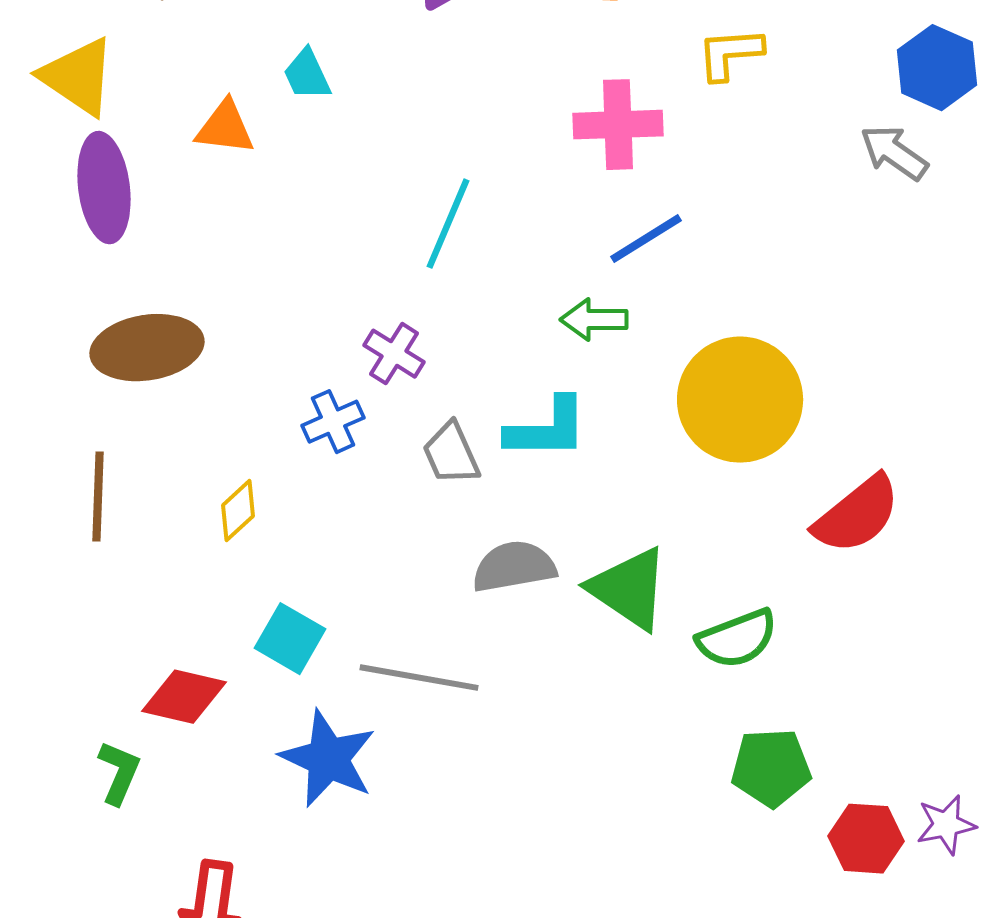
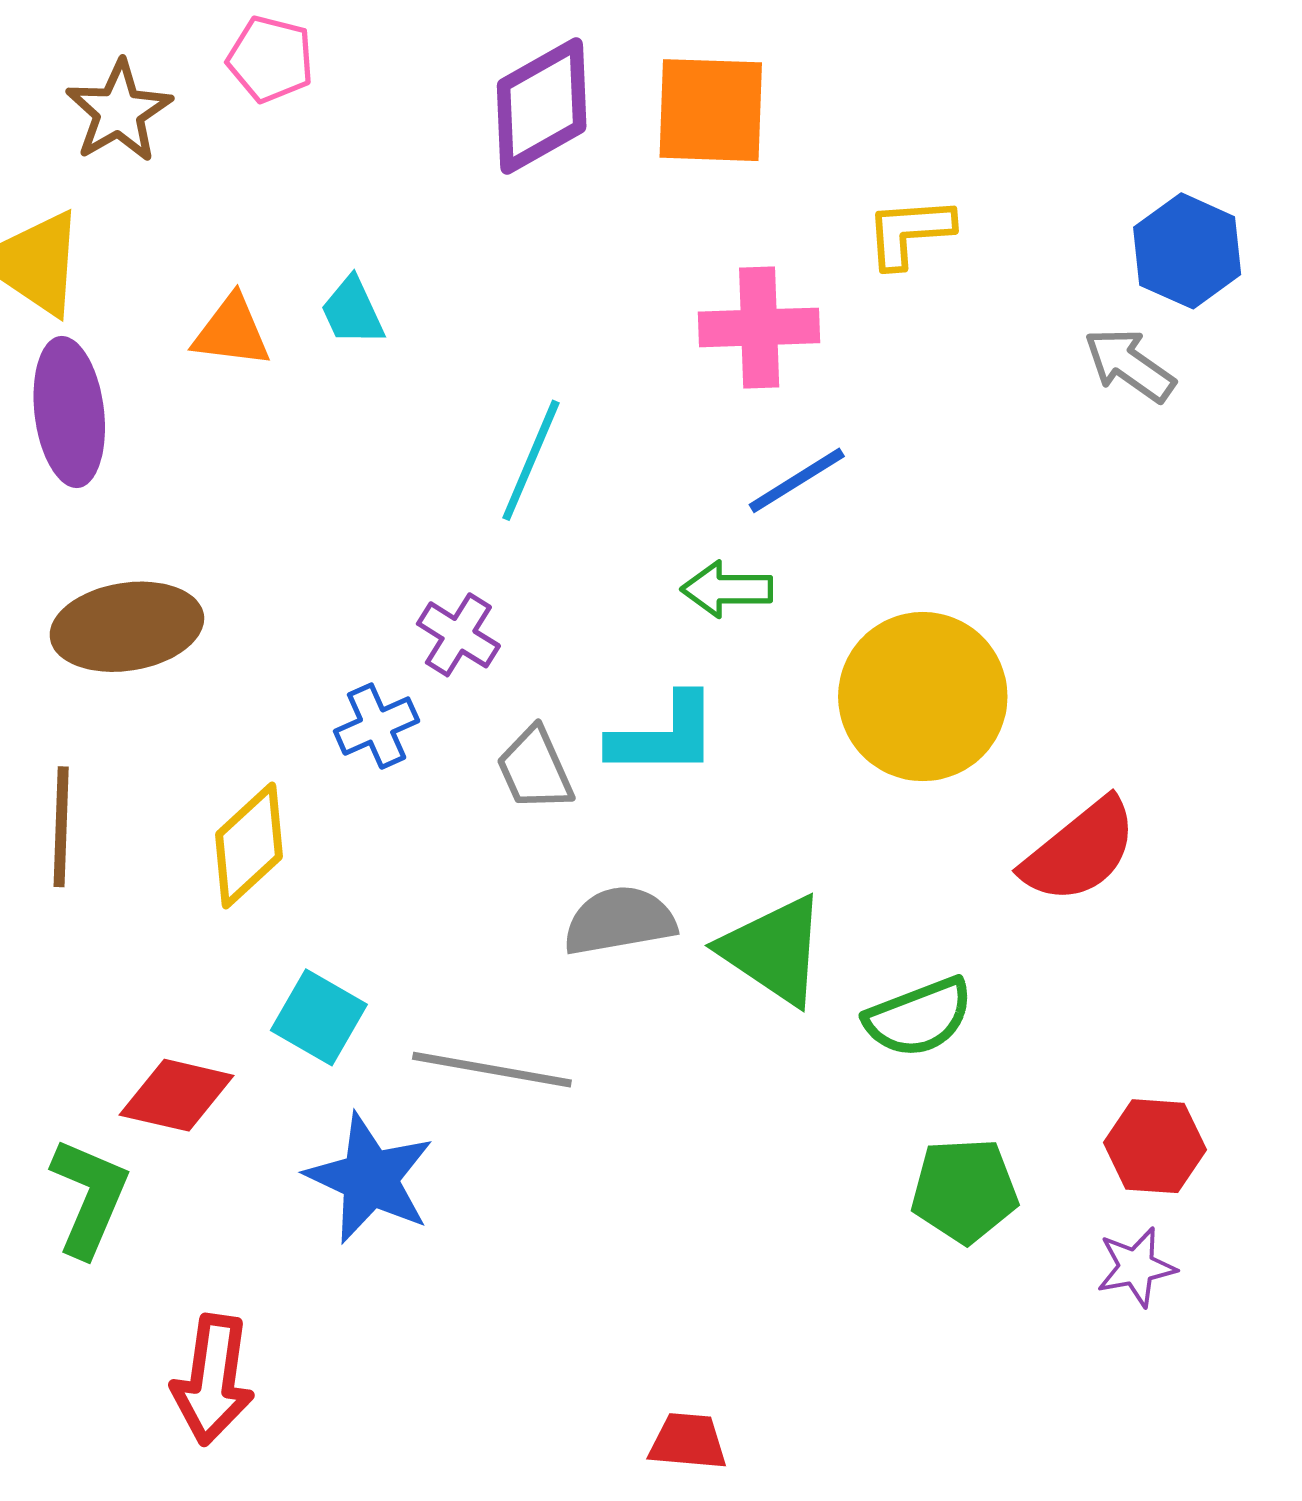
cyan trapezoid: (307, 75) -> (352, 311), moved
yellow diamond: (238, 511) -> (249, 846), size x1.5
green L-shape: (119, 773) -> (89, 1197), size x1.4
purple star: (946, 825) -> (1136, 1267), moved
red hexagon: (866, 839) -> (1155, 1146), moved

